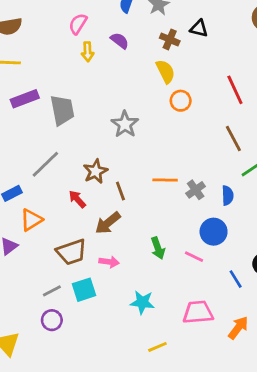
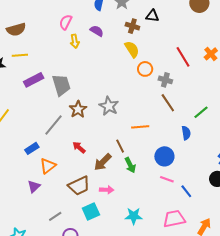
gray star: (125, 124) -> (109, 106), moved
brown line: (233, 138) -> (168, 103), moved
brown star: (95, 171) -> (78, 109), moved
gray cross: (196, 190) -> (165, 80), moved, turned -32
brown line: (120, 191) -> (120, 146), moved
blue circle: (214, 232) -> (164, 156), moved
green arrow: (158, 248) -> (130, 165), moved
blue line: (236, 279) -> (186, 191), moved
gray line: (52, 291) -> (55, 216), moved

